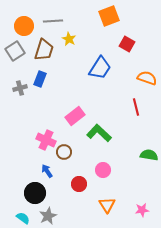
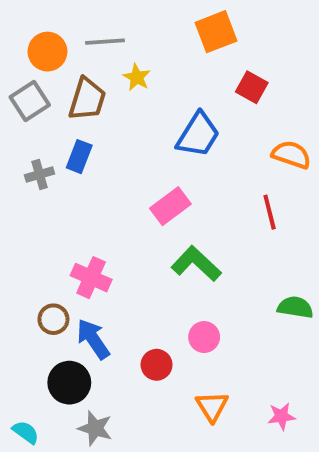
pink rectangle: (75, 116) -> (170, 206), moved
brown circle: (64, 152) -> (53, 319), moved
blue arrow: (47, 171) -> (93, 339), size x1.5
gray star: (48, 216) -> (95, 428), turned -30
cyan semicircle: (23, 218) -> (26, 432), moved

